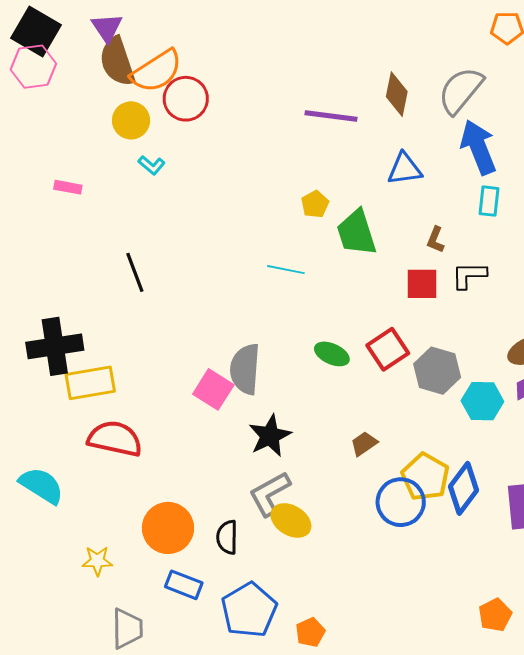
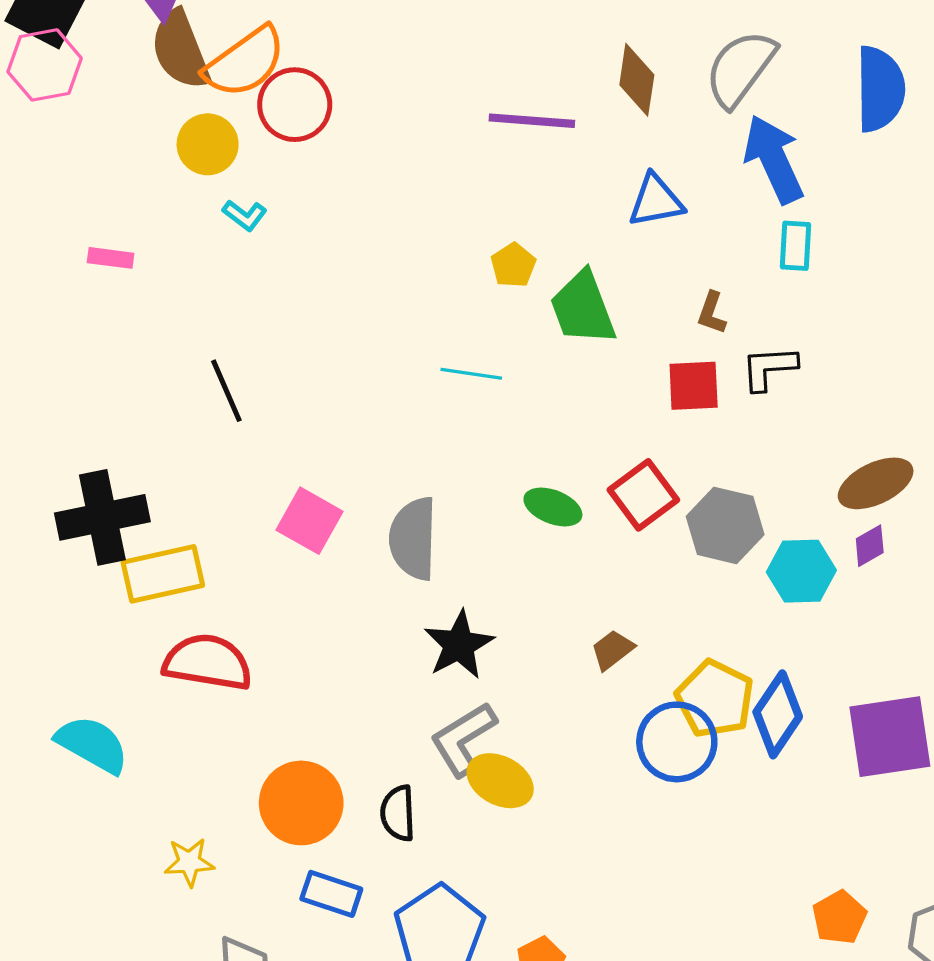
pink square: (213, 389) -> (309, 521), moved

